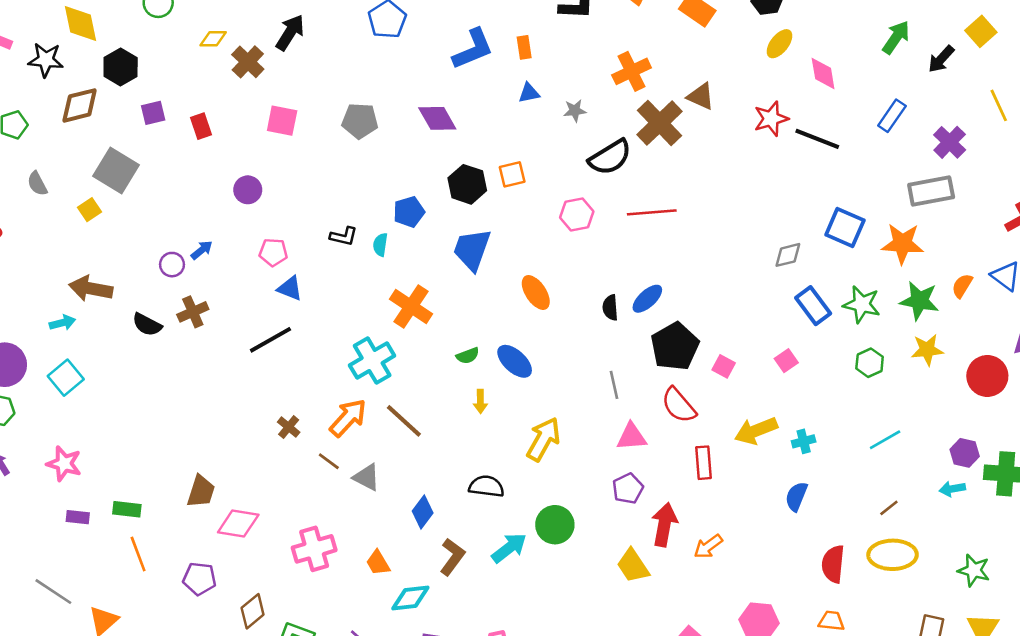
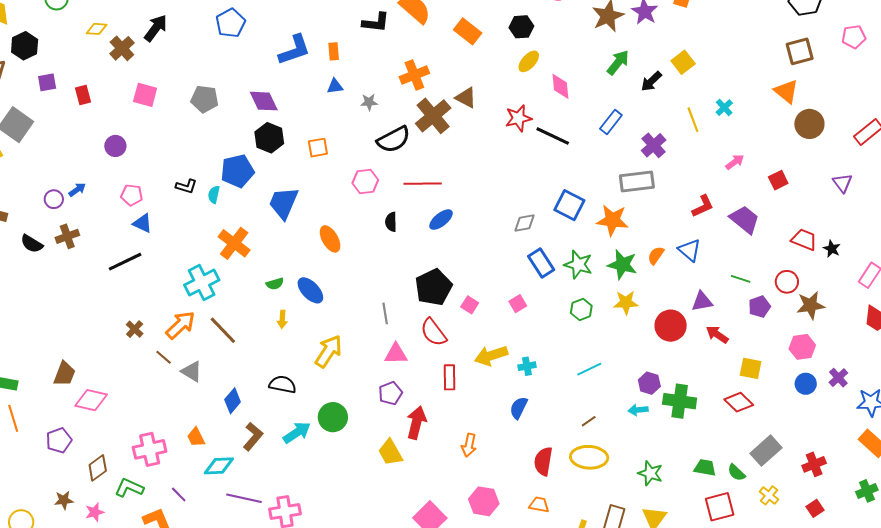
black hexagon: (467, 184) -> (269, 138), moved
blue pentagon: (409, 212) -> (237, 171), size x1.4
blue ellipse: (647, 299) -> (441, 220), moved
black semicircle: (610, 308) -> (391, 222), moved
orange arrow: (708, 546) -> (469, 445), moved, turned -45
pink cross: (314, 549) -> (150, 449), moved
purple pentagon: (199, 579) -> (59, 440), turned -30

